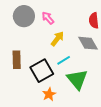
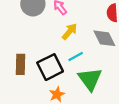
brown rectangle: (17, 60) -> (21, 64), moved

